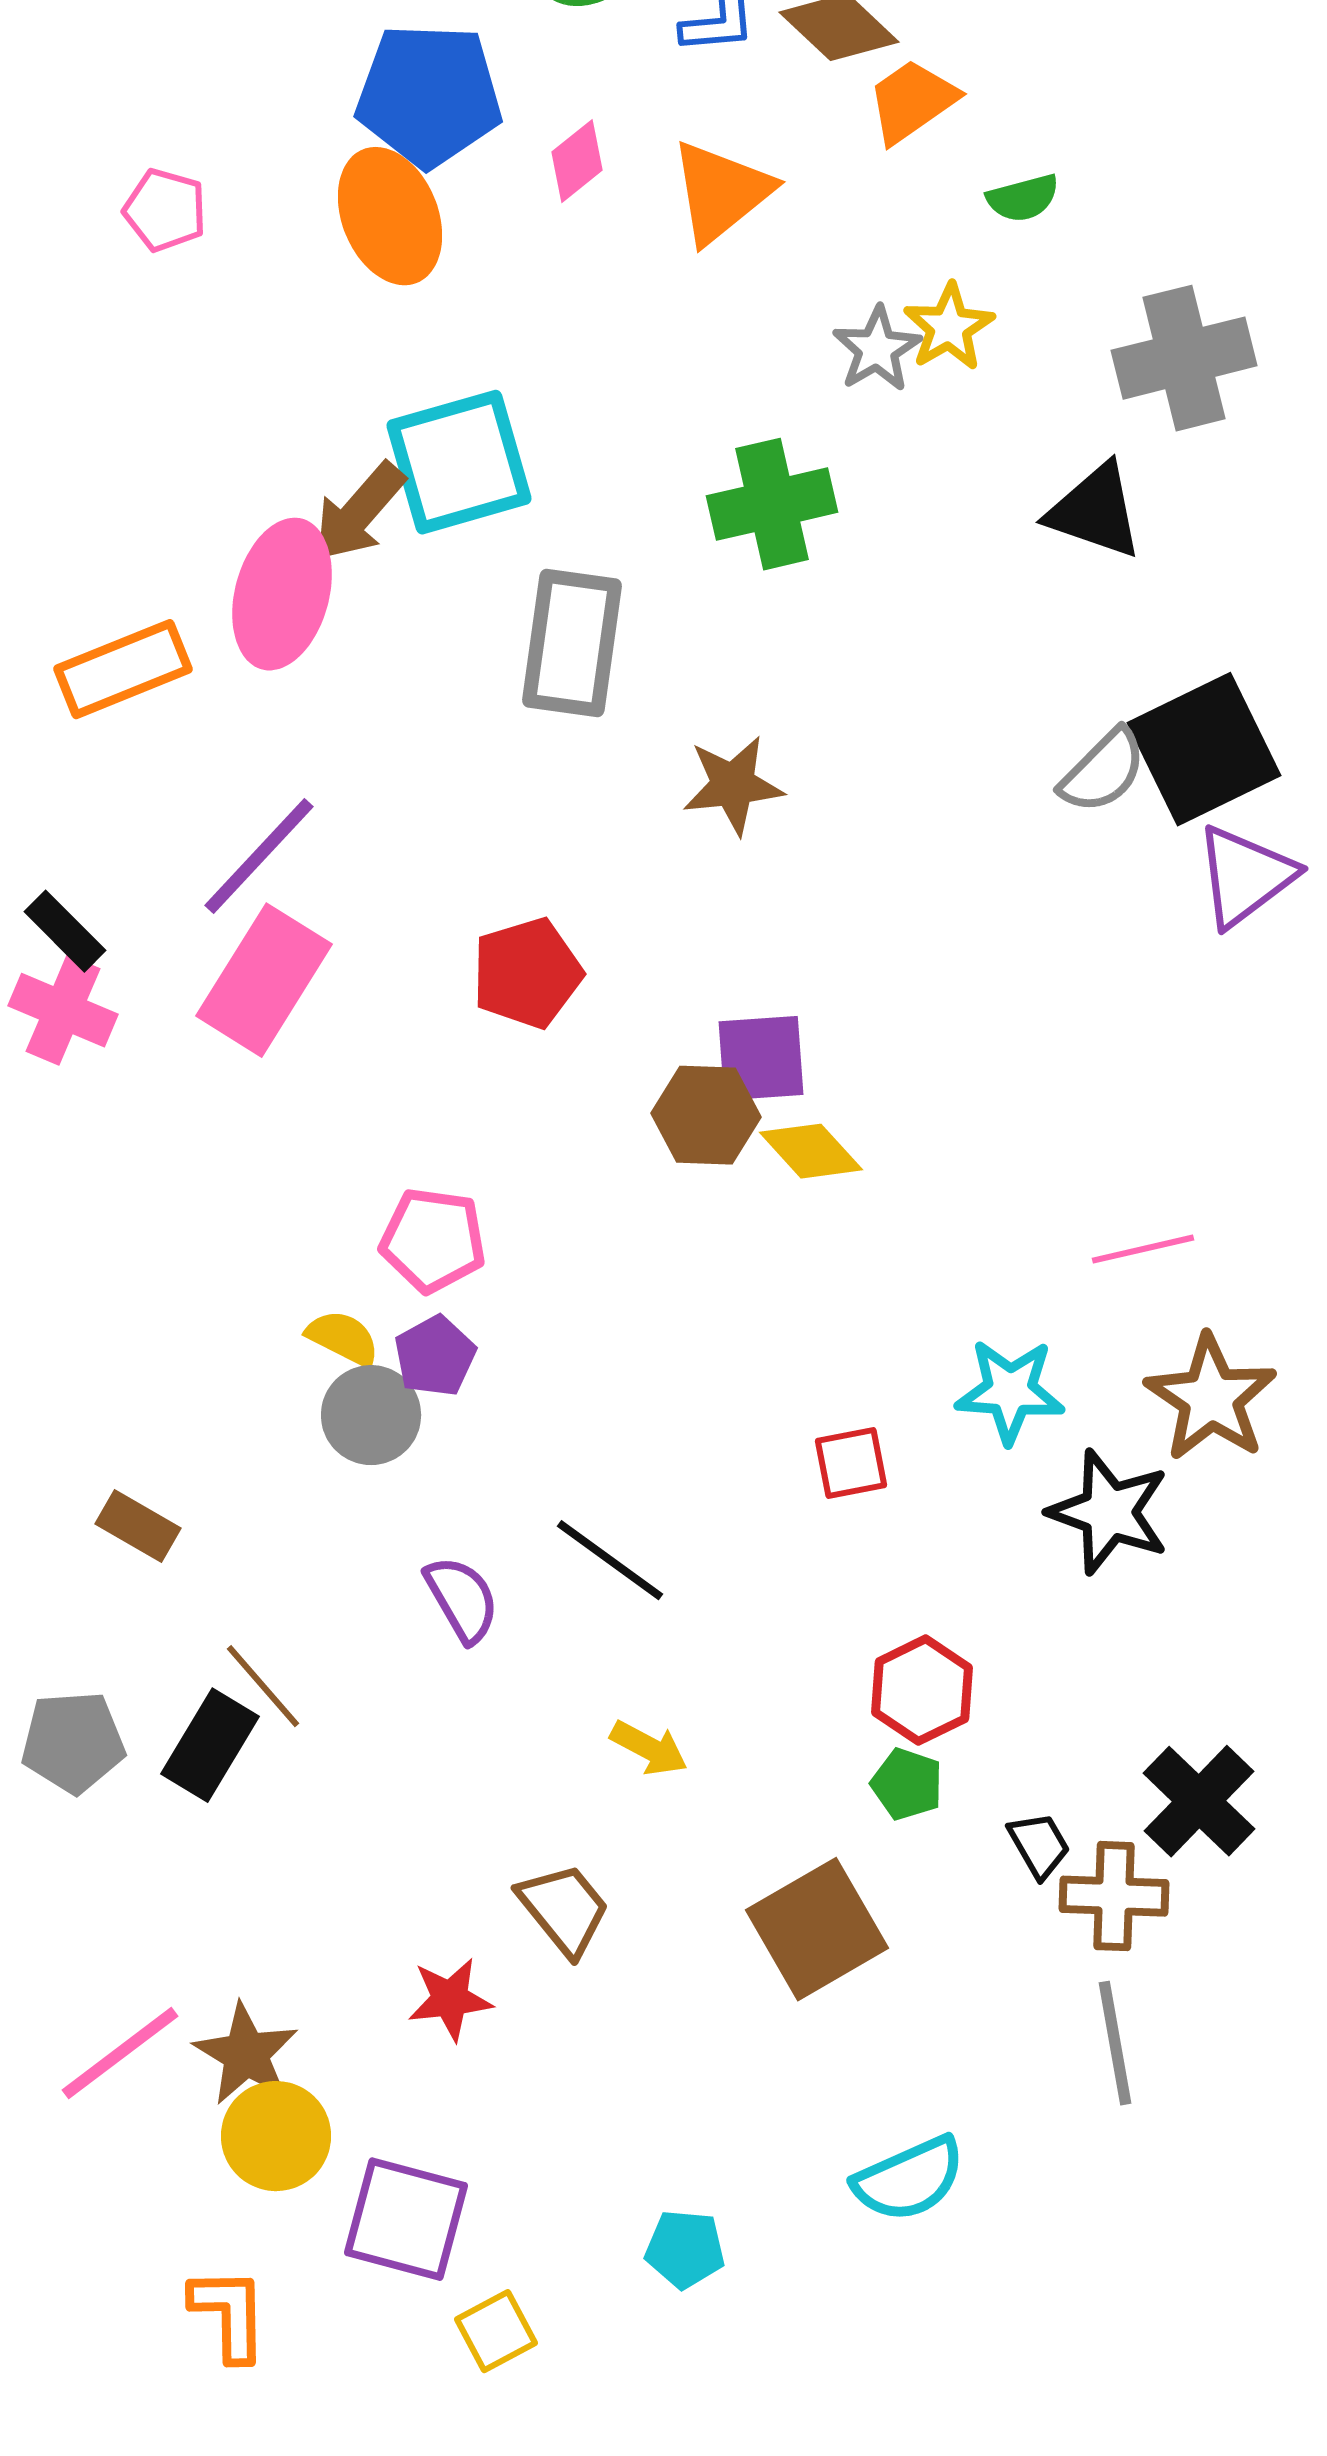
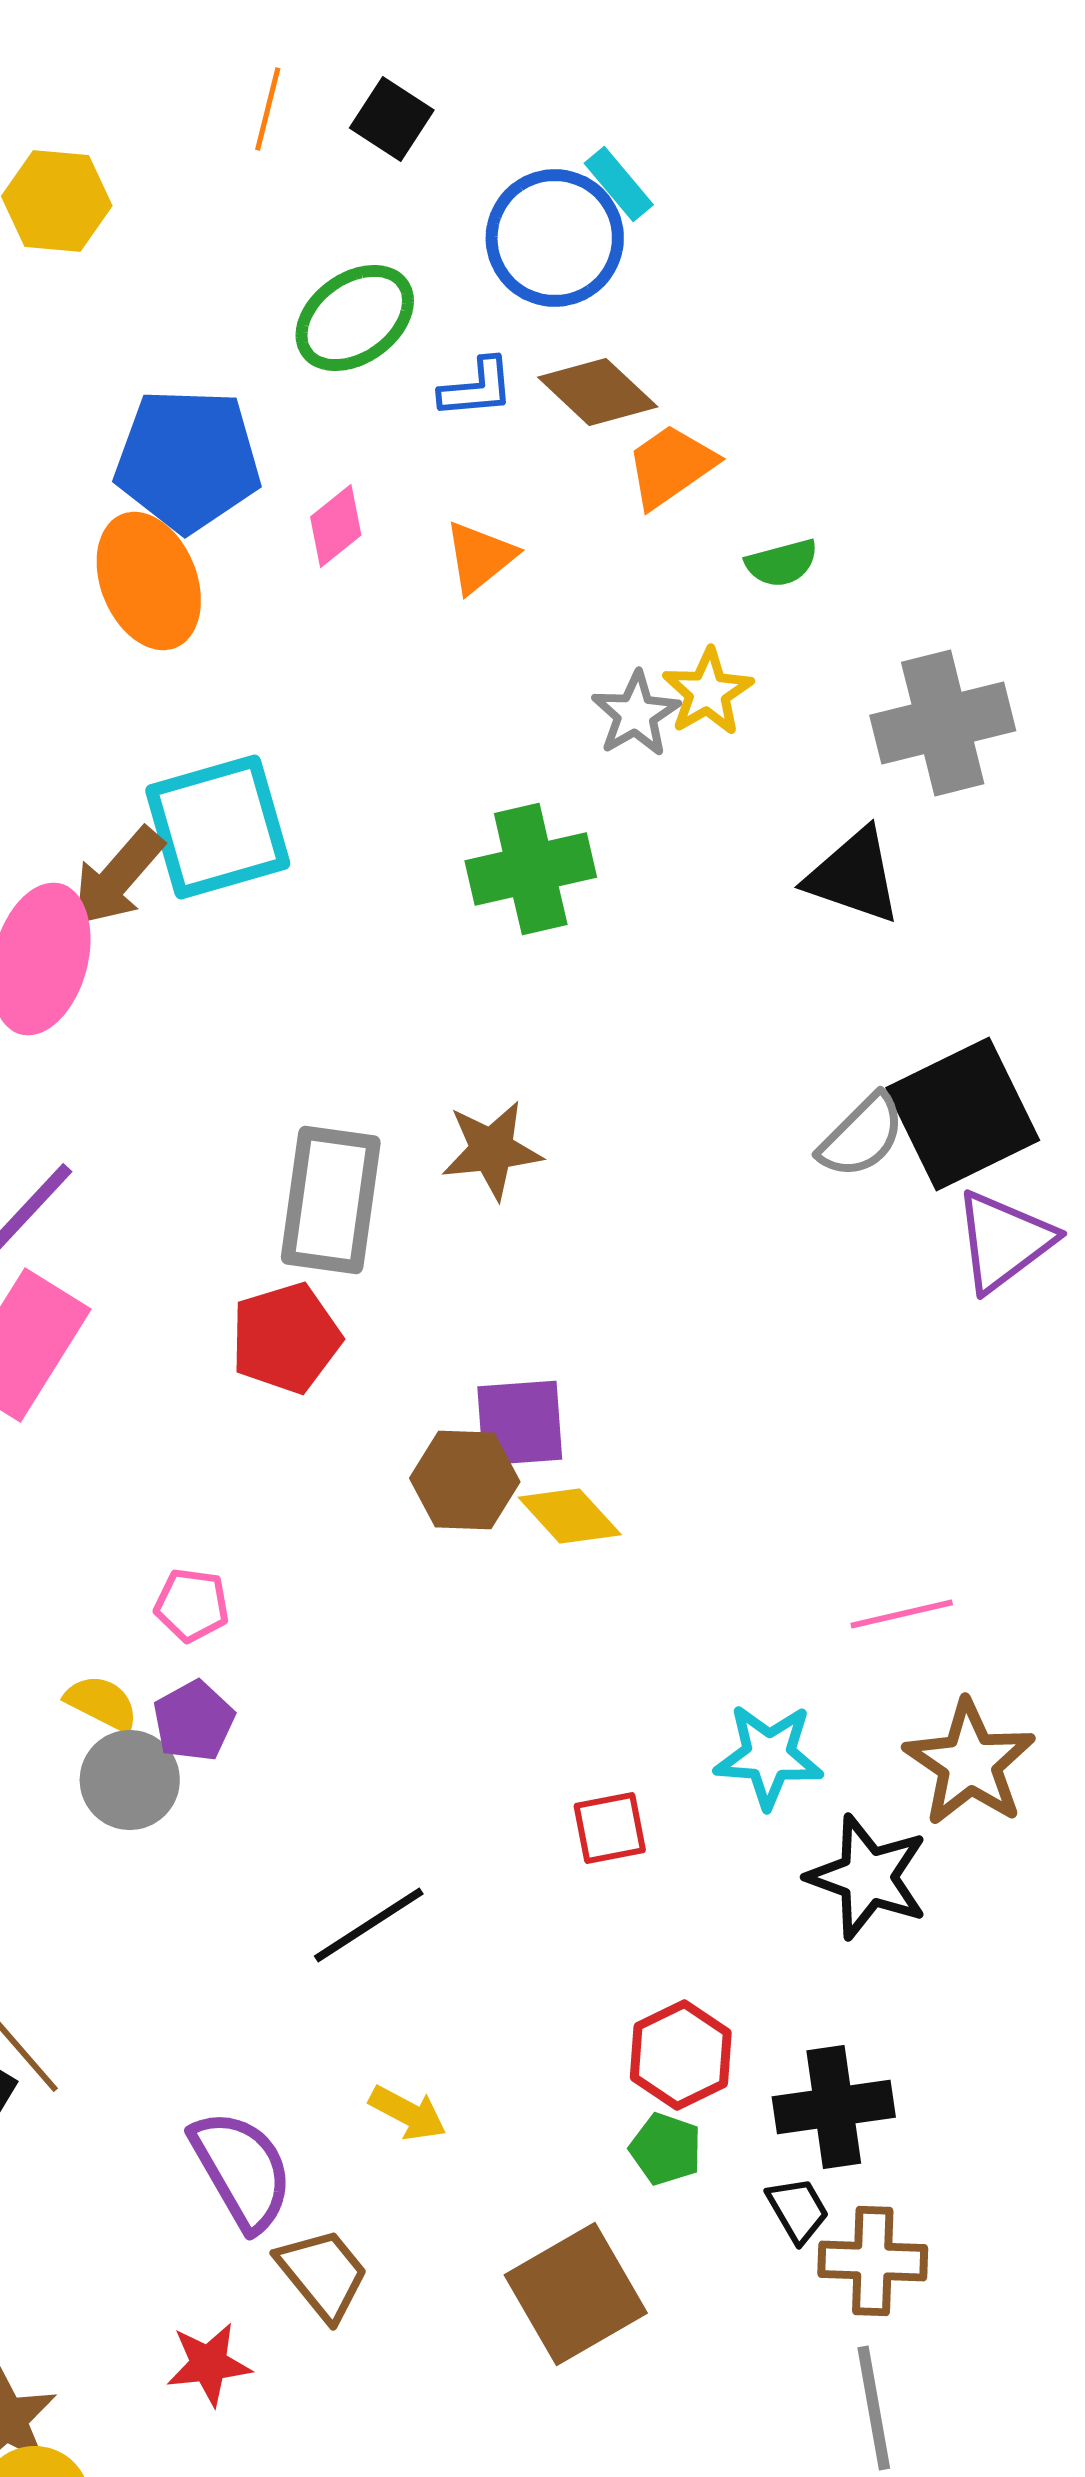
orange triangle: (721, 192) -> (480, 557), size x0.7
gray rectangle: (572, 643) -> (331, 1200), moved
pink pentagon: (433, 1240) -> (192, 1605), size x0.7
black line: (610, 1560) -> (369, 1925), turned -69
purple semicircle: (462, 1599) -> (242, 2170), moved, size x1.4
black cross: (1199, 1801) -> (834, 2107), moved, turned 38

